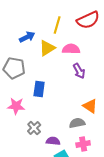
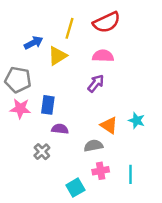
pink semicircle: (71, 49) -> (103, 56), moved
purple arrow: (79, 71) -> (96, 83), turned -112
pink star: (16, 106) -> (20, 109), moved
purple semicircle: (53, 141) -> (60, 129), moved

